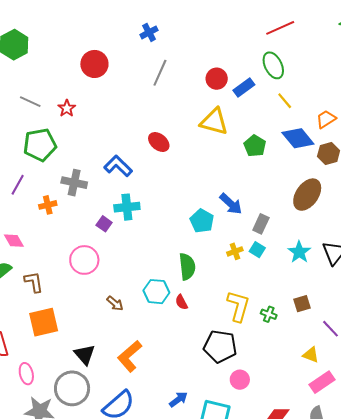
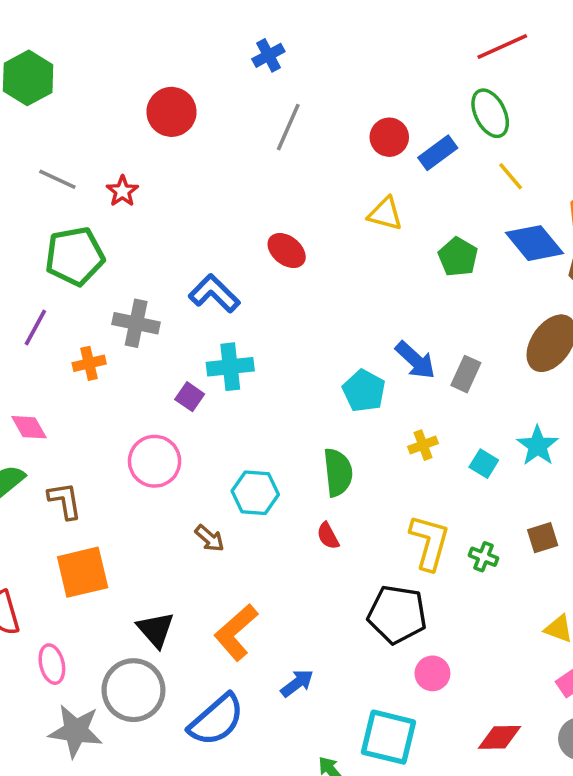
yellow triangle: (214, 122) -> (385, 214), size x0.7
gray rectangle: (261, 224) -> (466, 374), moved
cyan square: (257, 250) -> (484, 464), moved
cyan hexagon: (156, 292) -> (255, 493), moved
blue arrow: (178, 399) -> (297, 683), moved

